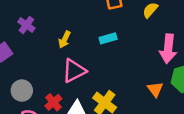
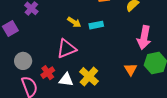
yellow arrow: (65, 40) -> (74, 22), moved, turned -88

